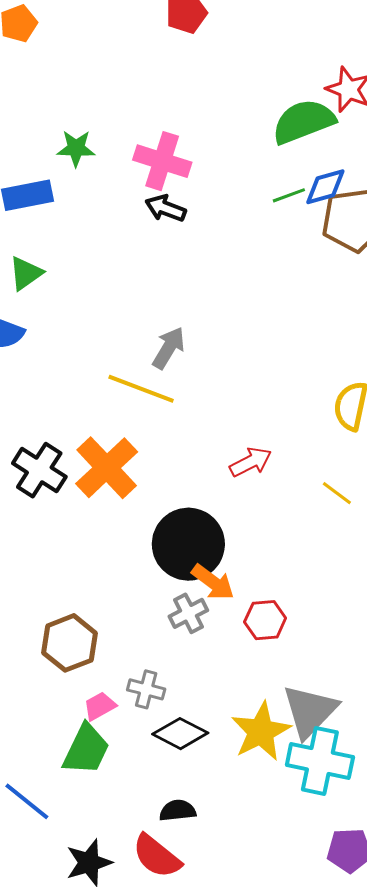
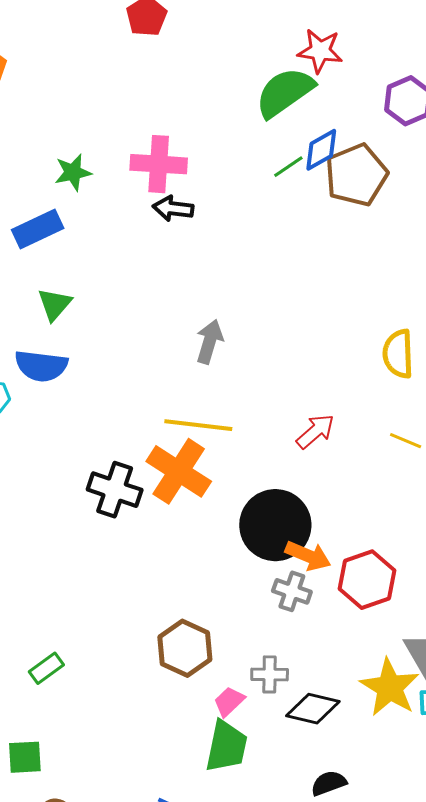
yellow line: (141, 389) -> (198, 425), moved
gray cross: (188, 613) -> (292, 591), turned -30
red hexagon: (265, 620) -> (367, 580), size x1.4

